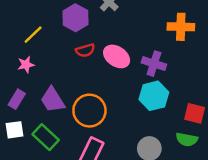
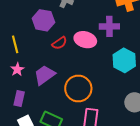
yellow line: (33, 35) -> (15, 44), turned -42
purple cross: (154, 64) -> (109, 26), moved
purple trapezoid: (53, 100) -> (45, 75), moved, turned 105

